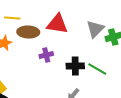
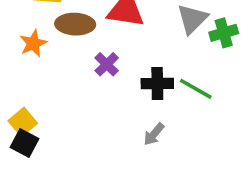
purple cross: (46, 55) -> (107, 64), turned -32

